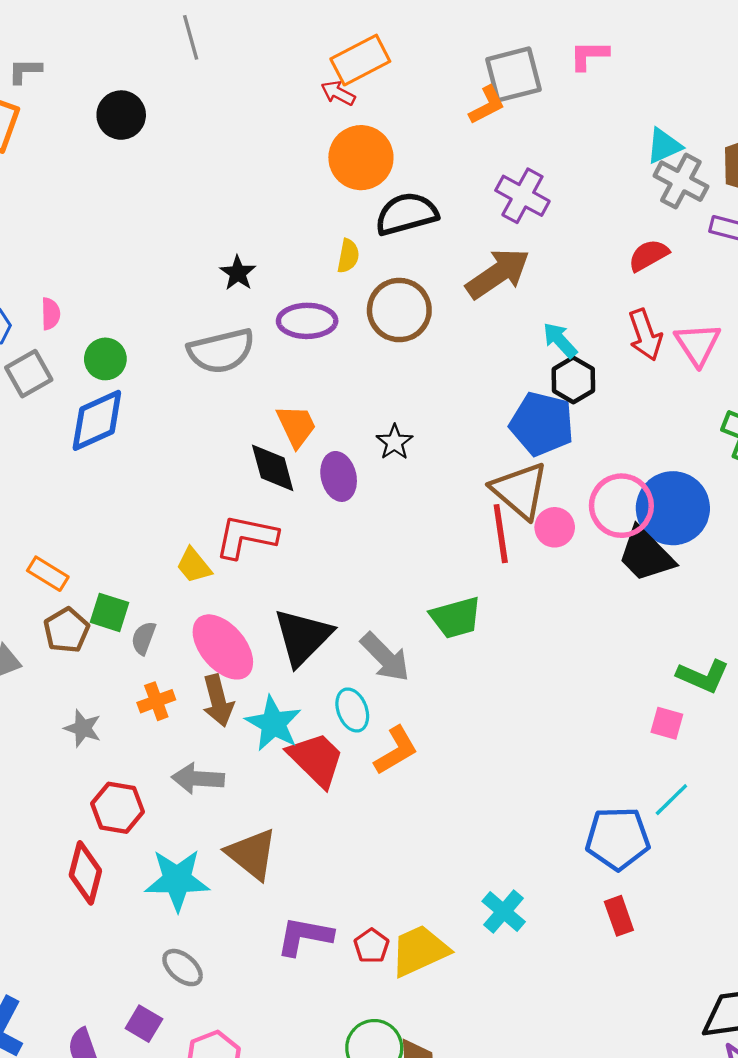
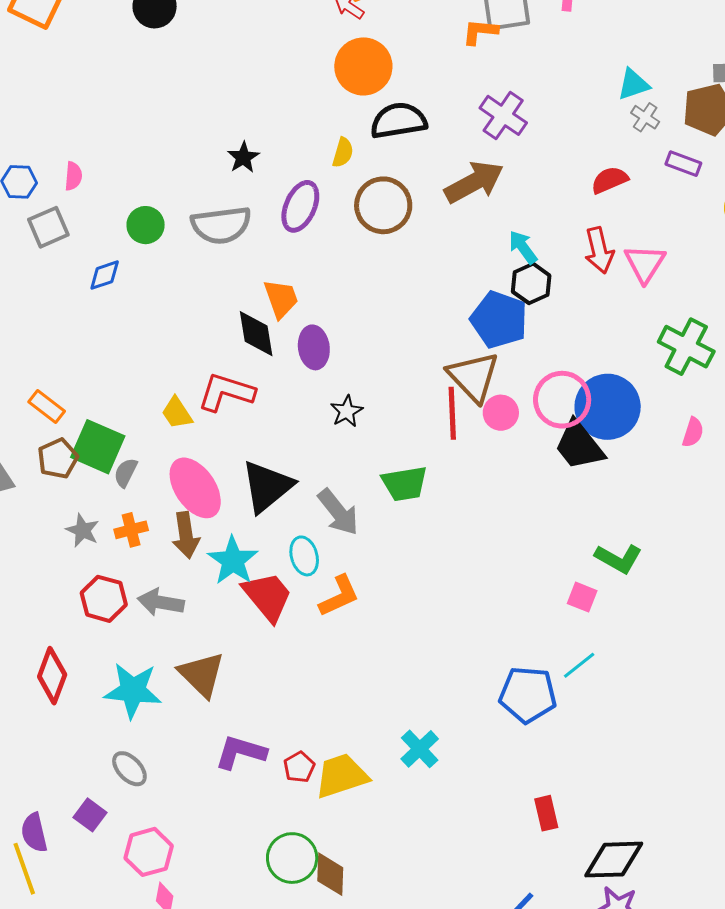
orange L-shape: (487, 105) -> (480, 32), turned -153
gray cross: (681, 181) -> (645, 117), size x0.6
purple ellipse: (307, 321) -> (300, 206), turned -72
green circle: (105, 359) -> (146, 225), moved
blue diamond: (97, 420) -> (105, 275), size x0.6
black star: (394, 442) -> (347, 411), moved
green square: (110, 612) -> (98, 447), size x1.5
gray star: (83, 728) -> (83, 530), moved
red hexagon: (118, 808) -> (104, 599), moved
red rectangle: (619, 916) -> (546, 813), moved

